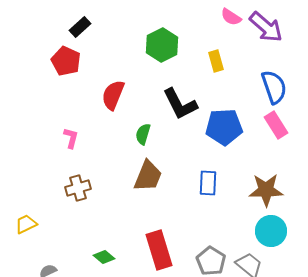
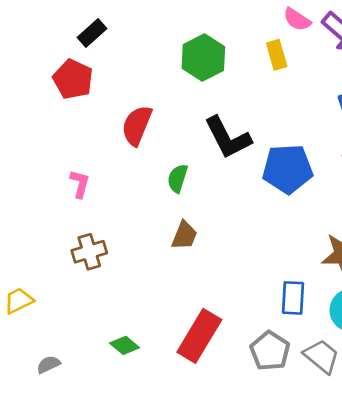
yellow rectangle: (216, 61) -> (277, 55), moved
brown trapezoid: (148, 176) -> (184, 235), size x0.7
blue rectangle: (208, 183) -> (293, 298), moved
red rectangle: (159, 250) -> (199, 336), turned 48

